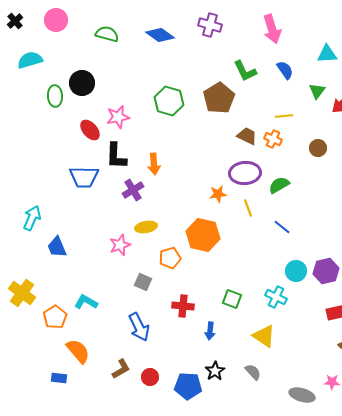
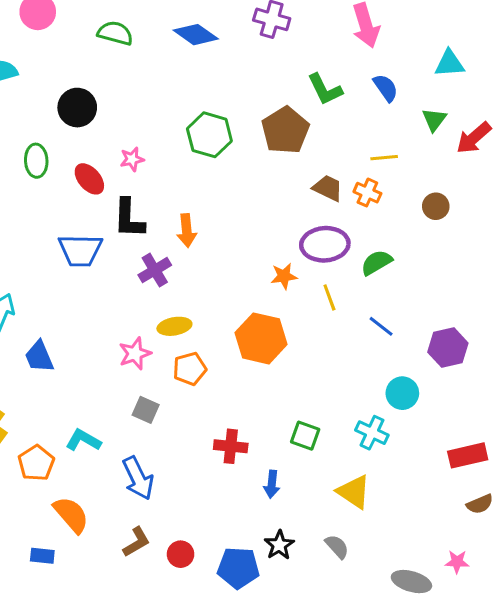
green ellipse: (55, 96) -> (36, 161), moved
pink star: (118, 117) -> (132, 159), size x0.7
orange pentagon: (170, 258) -> (190, 369), moved
purple hexagon: (326, 271) -> (448, 348), moved
gray square: (143, 282) -> (146, 410), moved
blue arrow: (139, 327) -> (138, 478), moved

